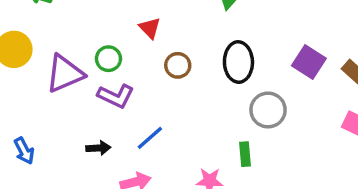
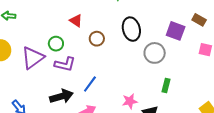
purple square: (309, 62) -> (176, 31), moved
black arrow: (98, 148) -> (61, 96), size x1.6
green rectangle: (245, 154) -> (166, 85), moved, turned 32

